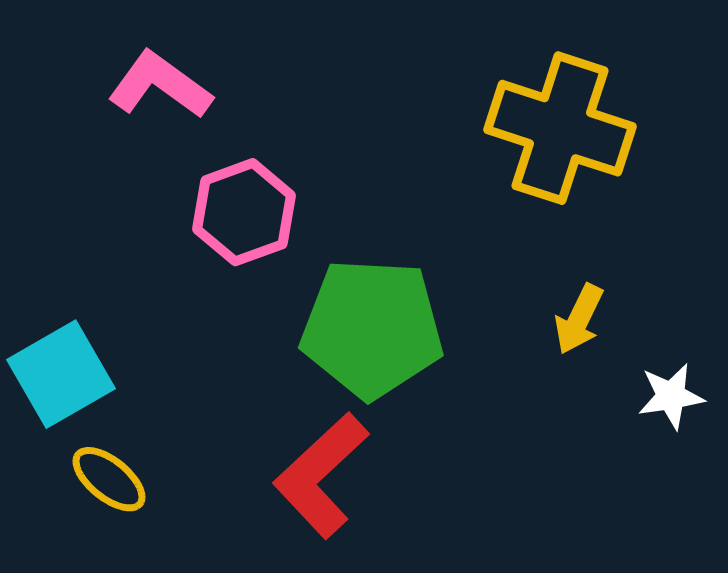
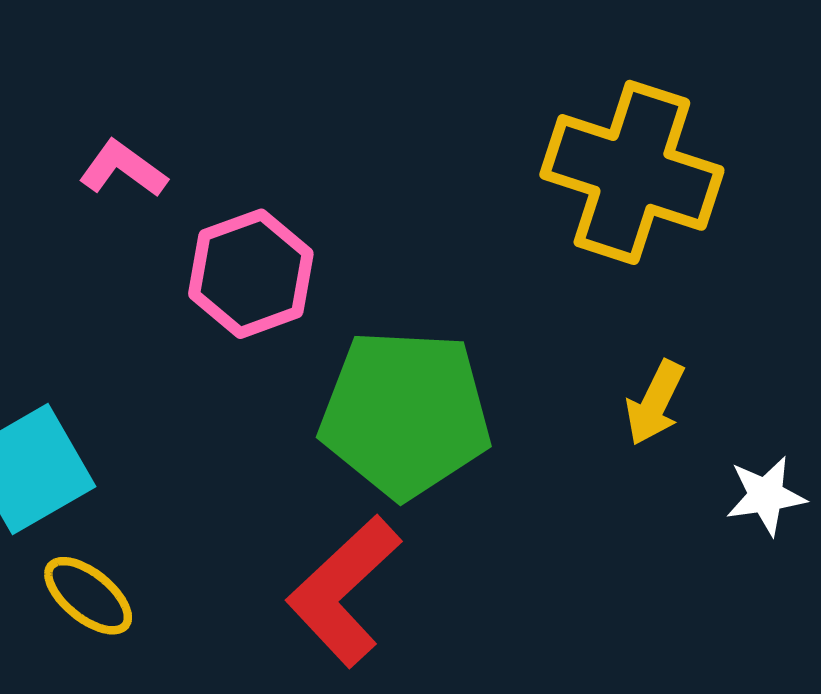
pink L-shape: (160, 85) -> (123, 169), moved, size x0.7

